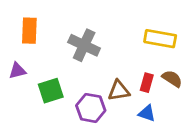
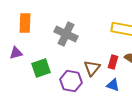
brown triangle: (119, 91) -> (92, 68), turned -42

